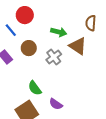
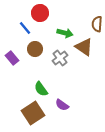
red circle: (25, 15) -> (40, 13), moved
blue line: (11, 30) -> (25, 28), moved

